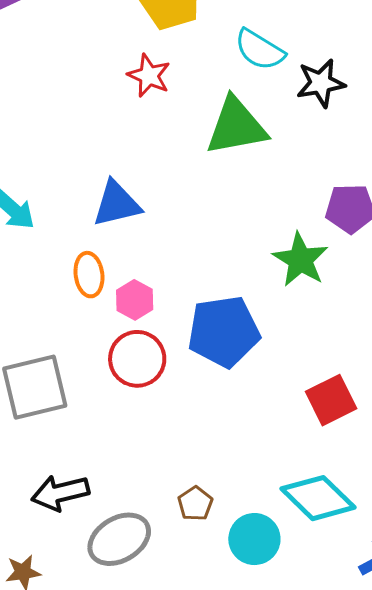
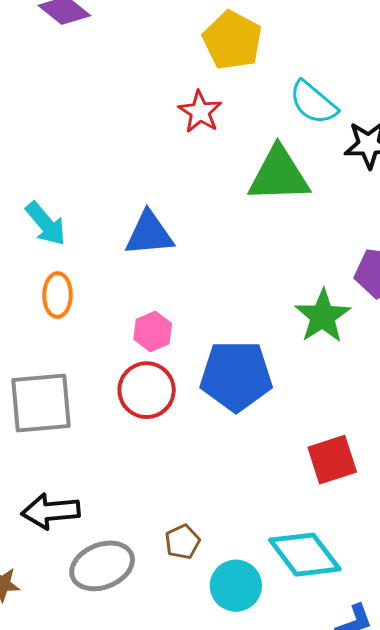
orange ellipse: (89, 275) -> (58, 295), moved

